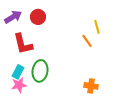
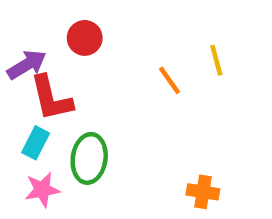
purple arrow: (13, 17) -> (27, 65), moved
orange line: (87, 41) -> (169, 80), moved
cyan rectangle: (18, 72) -> (36, 143), moved

